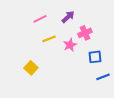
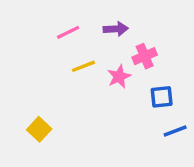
purple arrow: (68, 17) -> (116, 29), turned 40
yellow square: (31, 68) -> (39, 129), moved

